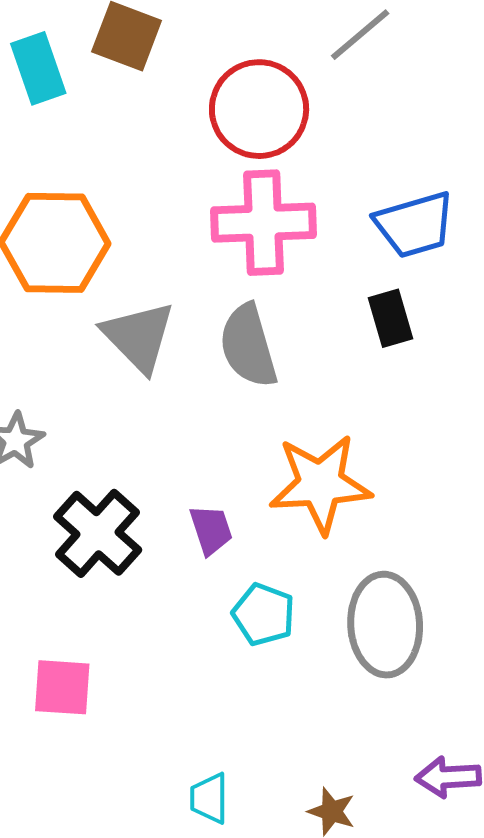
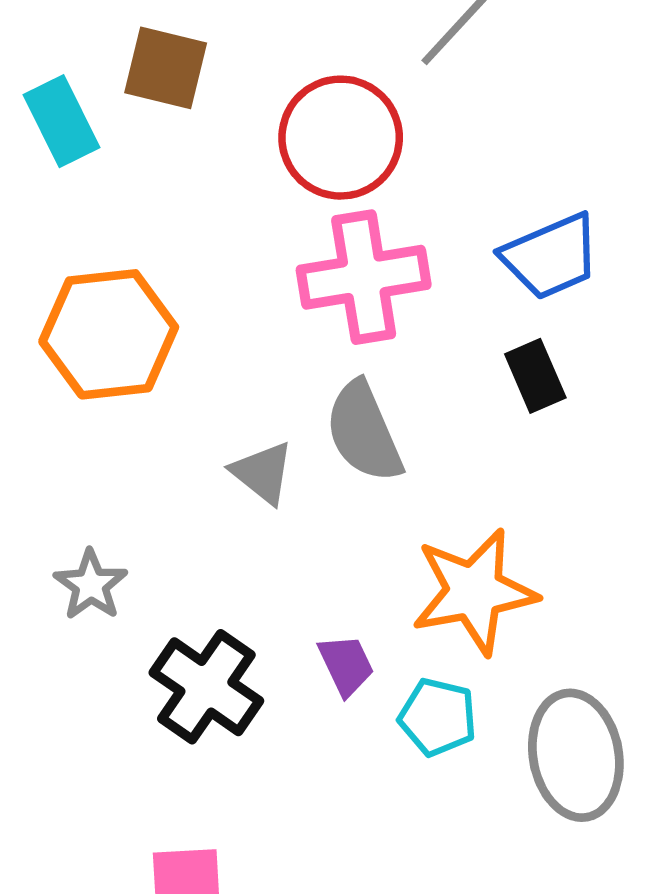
gray triangle: (139, 337) -> (263, 473), moved, size x0.7
cyan pentagon: (264, 614) -> (438, 717), moved

